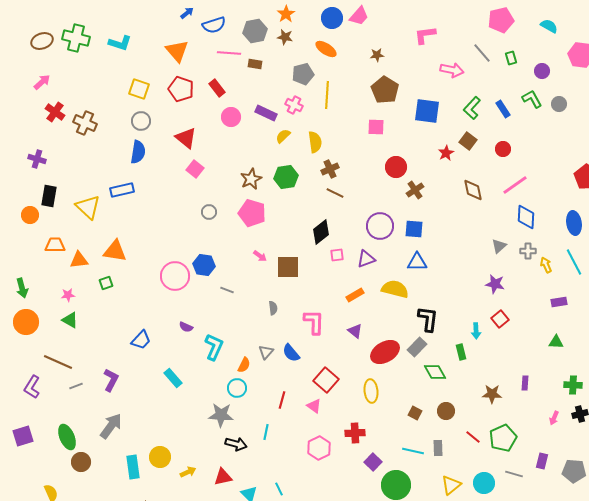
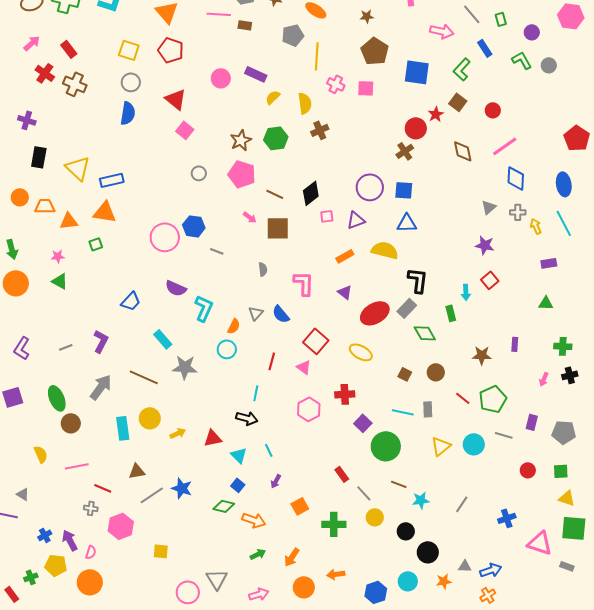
red rectangle: (217, 88) -> (69, 49), moved
pink cross: (294, 105) -> (336, 84), moved
blue rectangle: (503, 109) -> (485, 48), moved
red circle: (396, 167) -> (416, 128), moved
blue rectangle: (122, 190) -> (112, 180), moved
brown line: (335, 193) -> (275, 194), moved
orange circle: (30, 215) -> (20, 197), moved
purple semicircle: (186, 327) -> (176, 288), size x1.5
brown line: (58, 362) -> (144, 377), moved
yellow ellipse: (371, 391) -> (361, 352), turned -55
gray star: (221, 415) -> (185, 367), moved
black arrow: (236, 444) -> (247, 418), moved

